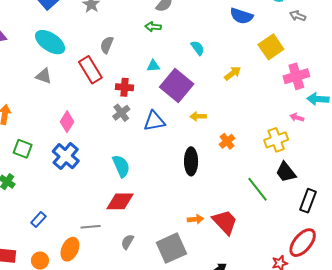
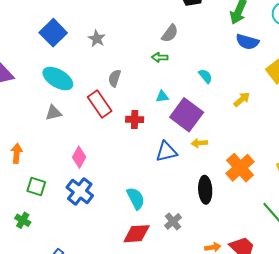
gray triangle: (44, 76) -> (53, 113), turned -30
gray cross: (121, 113) -> (173, 221), moved
yellow arrow: (198, 116) -> (199, 143), moved
orange cross: (227, 141) -> (240, 168), size x1.8

